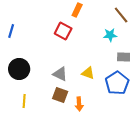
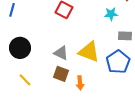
yellow triangle: (88, 73) -> (89, 52), size x1.6
yellow line: (24, 101) -> (25, 80), turned -48

